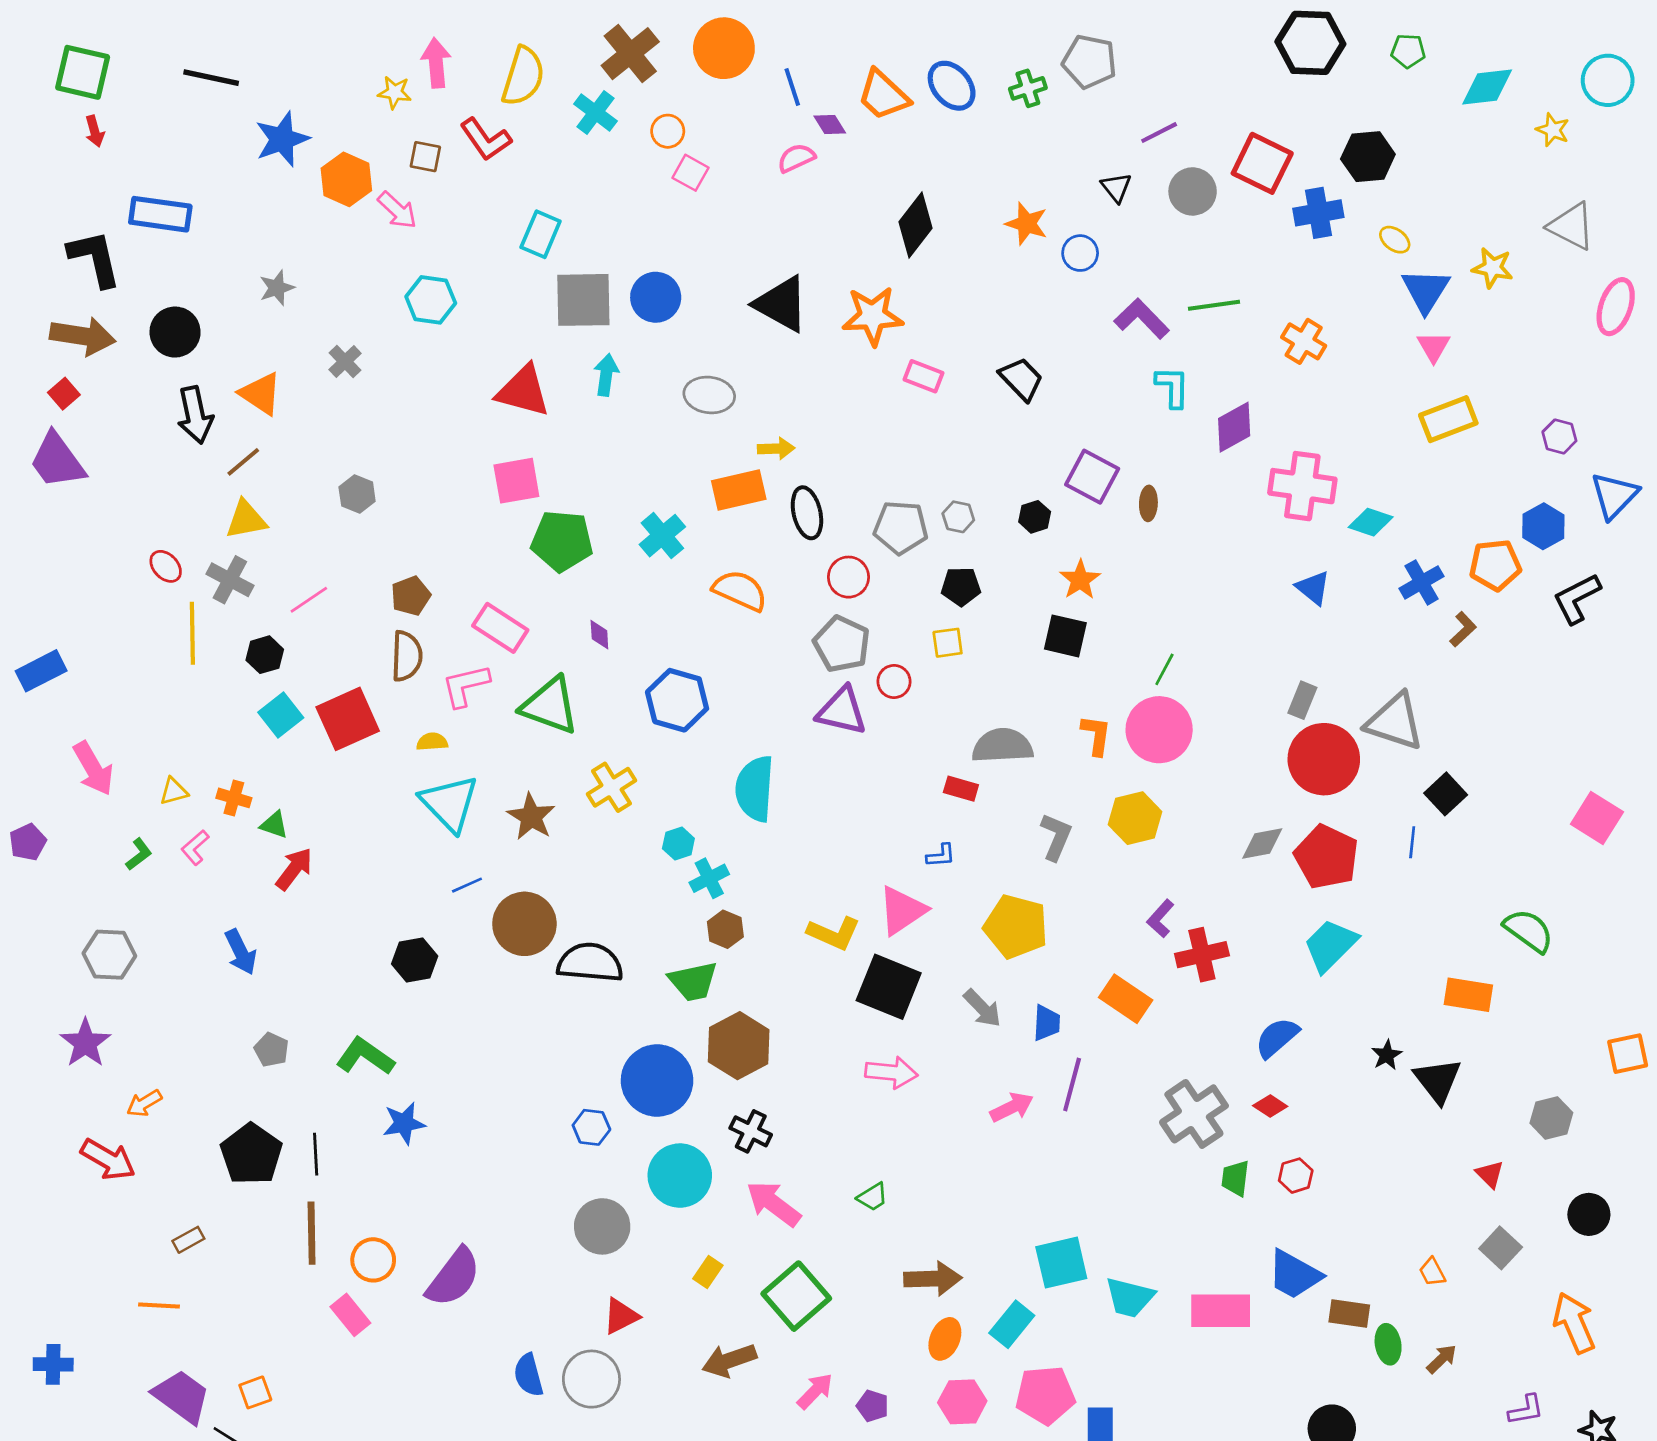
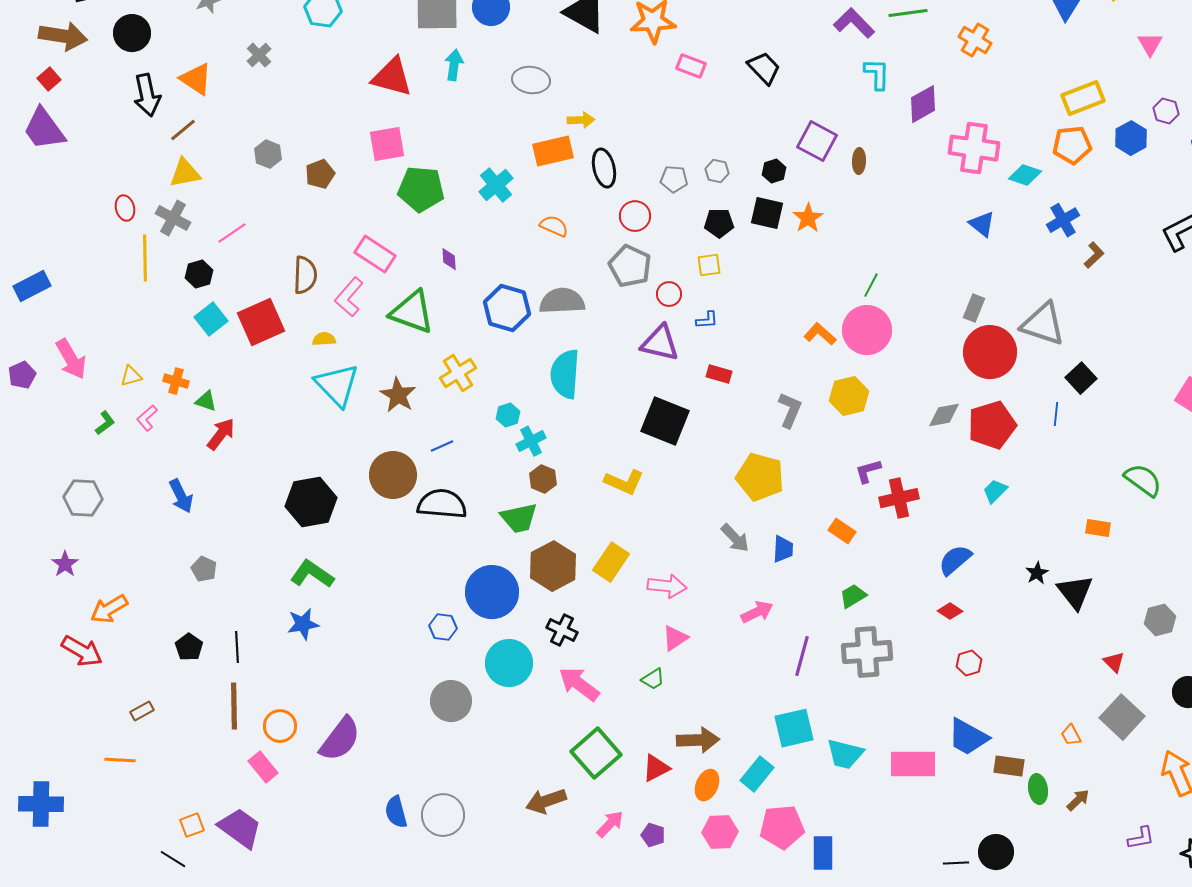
pink triangle: (1434, 347) -> (1150, 44), moved
blue hexagon: (1543, 526) -> (1131, 138), moved
gray pentagon: (901, 528) -> (674, 179), size x0.7
orange pentagon: (1495, 565) -> (1072, 145), moved
red ellipse: (166, 566) -> (125, 208), turned 30
orange semicircle: (740, 590) -> (554, 226), size x0.7
brown pentagon: (411, 596) -> (320, 174), moved
black square: (1065, 636) -> (767, 213), moved
pink L-shape: (466, 686) -> (349, 297), turned -36
purple triangle: (842, 711) -> (660, 343), moved
orange L-shape: (1096, 735) -> (820, 334), turned -56
gray semicircle: (1002, 746) -> (562, 301), moved
purple pentagon: (28, 842) -> (22, 375), moved
blue L-shape: (941, 856) -> (707, 320), moved
red pentagon: (1326, 857) -> (992, 425), turned 30
blue line: (467, 885) -> (442, 446), moved
pink triangle: (902, 910) -> (675, 638), moved, size x0.7
purple L-shape: (1160, 918) -> (868, 471), turned 32
cyan trapezoid: (1330, 945) -> (995, 491), size x0.6
black hexagon: (415, 960) -> (311, 502), size x1.5
black square: (889, 987) -> (665, 421), moved
orange rectangle: (1468, 995) -> (1098, 528), size x0.7
orange rectangle: (1126, 999) -> (842, 531), size x0.7
purple star: (85, 1043) -> (65, 564), size x0.7
green L-shape: (365, 1056) -> (312, 574), moved
purple line: (1072, 1085) -> (802, 656), moved
orange arrow: (144, 1103) -> (109, 609), size x1.4
gray cross: (1194, 1114) -> (867, 652), moved, turned 30
black pentagon: (251, 1154) -> (189, 647), size x0.6
green trapezoid: (1235, 1178) -> (853, 596), moved, turned 52
gray square: (1501, 1248) -> (1122, 717), size x1.4
yellow rectangle: (708, 1272) -> (611, 562), moved, size x1.6
red triangle: (621, 1316) -> (656, 768), moved
blue cross: (53, 1364) -> (41, 804), size x1.5
purple trapezoid: (182, 1396) -> (240, 828), moved

